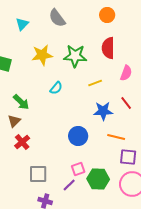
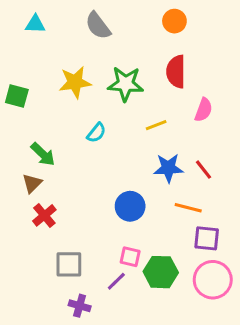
cyan triangle: (22, 24) -> (35, 24), moved, turned 48
red line: (126, 103) -> (204, 170), moved
pink square: (78, 169) -> (130, 257), turned 32

